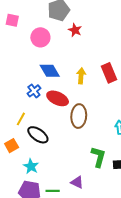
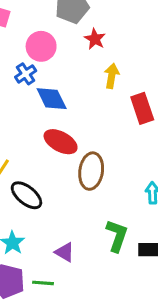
yellow arrow: (81, 76) -> (112, 76), moved
blue cross: (34, 91) -> (26, 74), moved
purple triangle: (77, 182) -> (65, 252), moved

